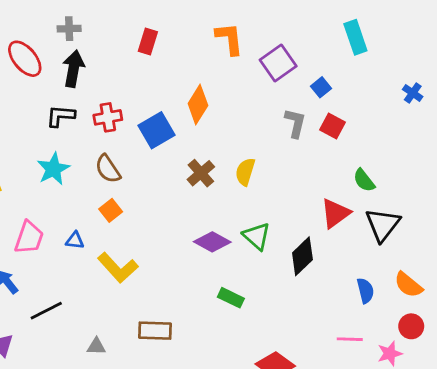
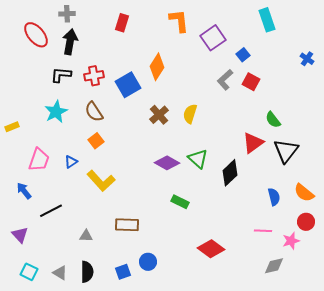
gray L-shape: (295, 123) -> (225, 80), turned -145
blue triangle: (75, 240) -> (71, 162), turned -40

